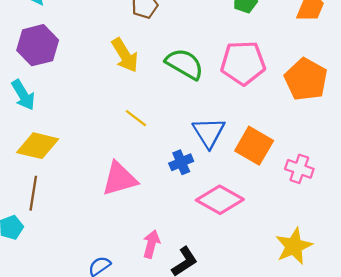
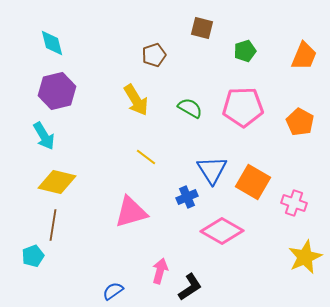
green semicircle: (184, 64) -> (190, 108), size x0.7
orange pentagon: (306, 79) -> (300, 122), size x0.7
yellow star: (294, 246) -> (305, 257), moved

